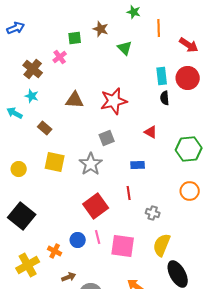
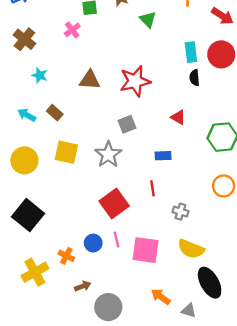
brown cross: (33, 69) -> (24, 39), moved
cyan arrow: (15, 113) -> (27, 115), moved
yellow circle: (19, 169) -> (24, 160), size x1.5
yellow semicircle: (162, 245) -> (191, 249), turned -90

